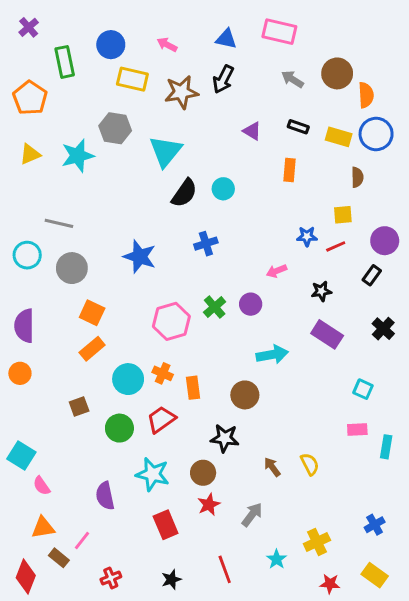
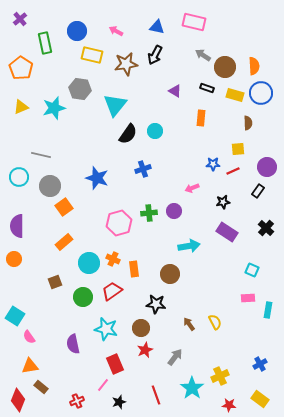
brown circle: (337, 73) -> (225, 67), moved
green cross: (215, 307) -> (149, 213), turned 35
orange square: (92, 313) -> (64, 207), moved, turned 30
pink line: (82, 541) -> (103, 385), moved
cyan star: (277, 559) -> (192, 388), size x1.6

